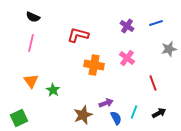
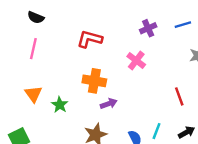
purple cross: (127, 26) -> (148, 28), turned 32
pink cross: (127, 58) -> (136, 61), moved
orange cross: (94, 65) -> (94, 81), moved
purple arrow: (106, 103) -> (109, 104), moved

